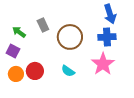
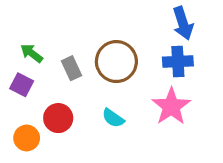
gray rectangle: (43, 25) -> (71, 68), moved
orange circle: (16, 74) -> (27, 138), moved

